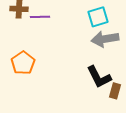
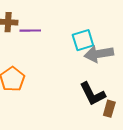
cyan square: (98, 17) -> (83, 40), moved

